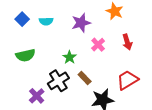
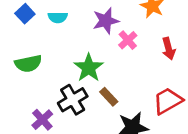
pink cross: (98, 45) -> (128, 40), moved
green star: (69, 57) -> (89, 68), size x1.5

